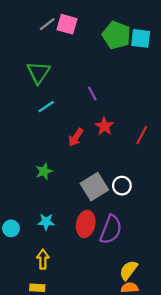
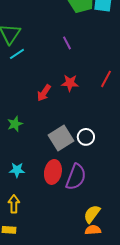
purple line: (92, 93) -> (67, 43), moved
cyan line: (46, 107) -> (17, 54), moved
red star: (104, 126) -> (70, 83), turned -30
red line: (142, 135) -> (106, 79), moved

